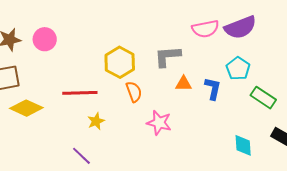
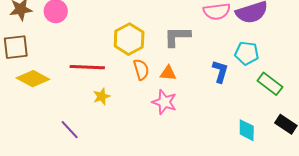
cyan pentagon: (238, 69) -> (247, 53), turned -30
orange triangle: (184, 84) -> (168, 73), moved
purple line: (81, 156) -> (70, 130), moved

